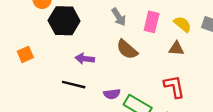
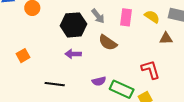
black hexagon: (64, 21) -> (74, 25), moved
brown triangle: (176, 49) -> (166, 38), moved
black line: (74, 85) -> (55, 84), moved

